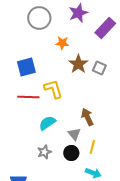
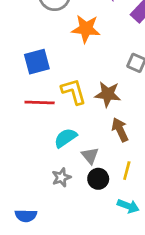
orange star: (62, 43) -> (86, 29), size x1.5
brown star: (78, 64) -> (108, 94), moved, turned -30
gray triangle: (74, 134) -> (90, 156), moved

